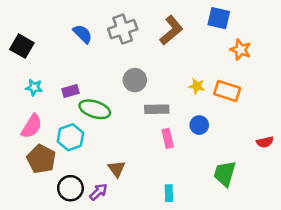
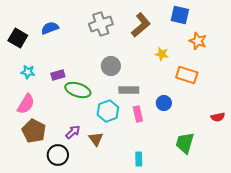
blue semicircle: (83, 34) -> (50, 28), moved, turned -66
yellow star: (197, 86) -> (162, 54), moved
cyan hexagon: (70, 137) -> (108, 111), moved
purple arrow: (98, 192) -> (73, 132), moved

